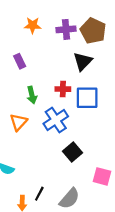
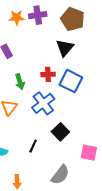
purple cross: (66, 29) -> (38, 15), moved
blue square: (87, 98) -> (71, 81), turned 30
black line: (39, 194) -> (33, 146), moved

